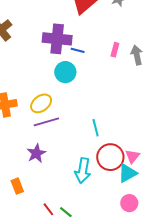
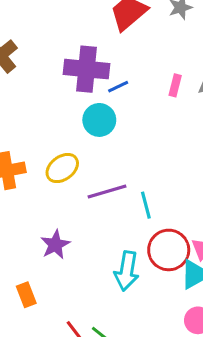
blue line: (78, 50) -> (118, 87), turned -40
purple line: (46, 122) -> (107, 192), moved

